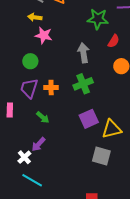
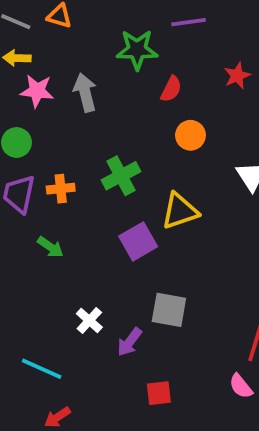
gray arrow: (83, 53) -> (85, 92), moved
yellow triangle: (112, 129) -> (180, 211), moved
purple arrow: (38, 144) -> (130, 342), moved
white cross: (24, 157) -> (89, 320), moved

